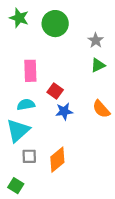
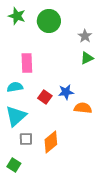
red square: (55, 91) -> (45, 97), moved
cyan semicircle: (26, 105) -> (15, 87), moved
orange semicircle: (101, 109) -> (83, 108), moved, turned 138
blue star: (64, 111) -> (66, 92), moved

